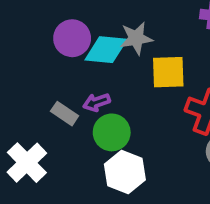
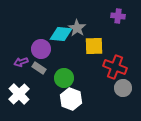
purple circle: (72, 38) -> (41, 49), moved
gray star: (136, 38) -> (77, 28), turned -30
purple arrow: (97, 102) -> (21, 62), moved

